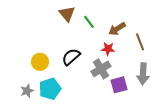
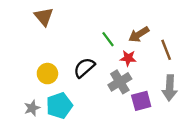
brown triangle: (67, 14) -> (44, 17), moved
green line: (89, 22) -> (108, 39), moved

